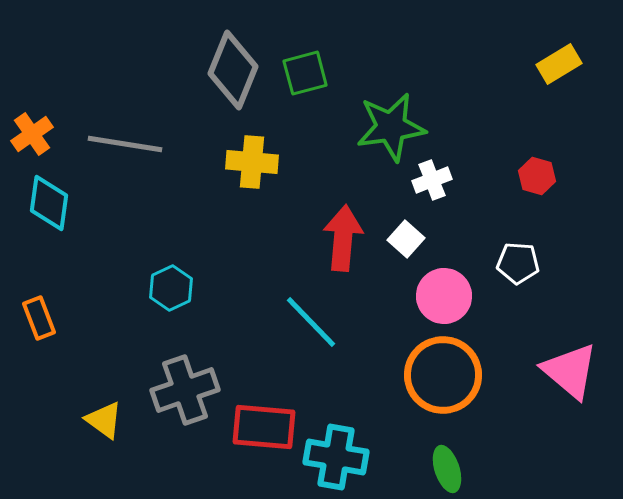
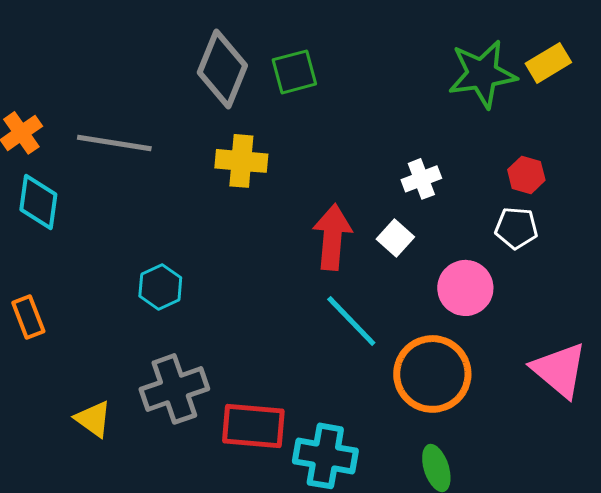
green star: (391, 127) -> (482, 74), moved
white pentagon: (518, 263) -> (516, 228), moved
pink circle: (444, 296) -> (465, 288), moved
cyan line: (311, 322) -> (351, 321), moved

